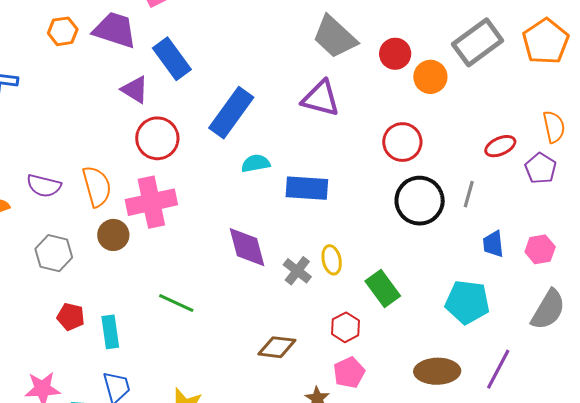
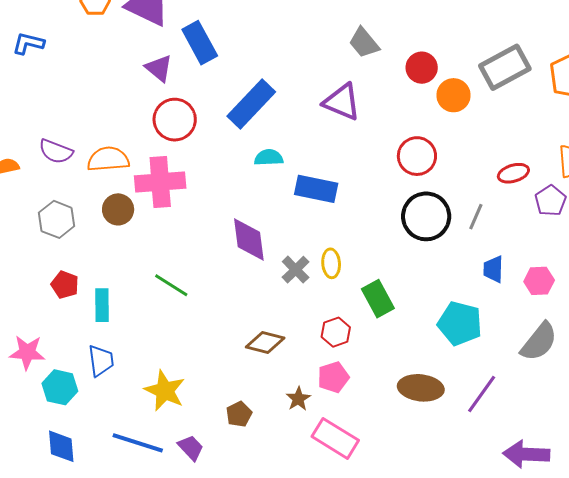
gray trapezoid: (335, 37) -> (364, 43), size x0.7
orange semicircle: (97, 186) -> (108, 159), turned -87

